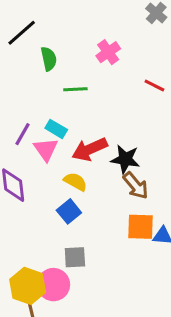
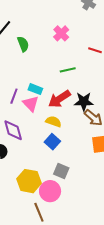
green line: (75, 89) -> (68, 70), moved
gray square: (75, 257) -> (61, 171), turned 35
yellow hexagon: (28, 286) -> (29, 181), moved

